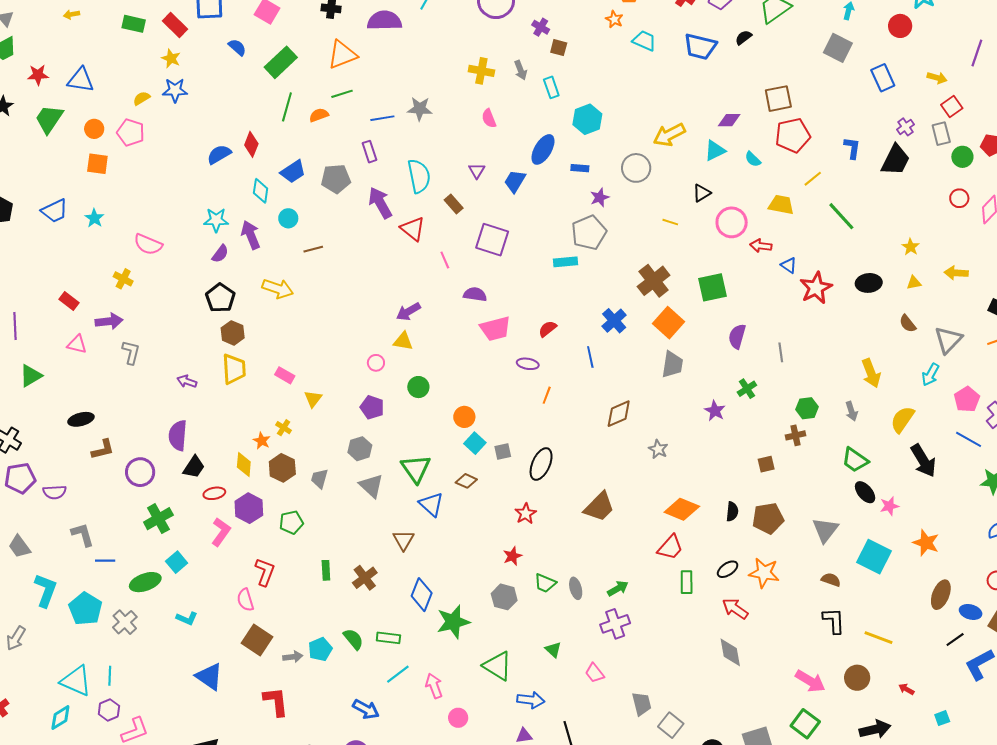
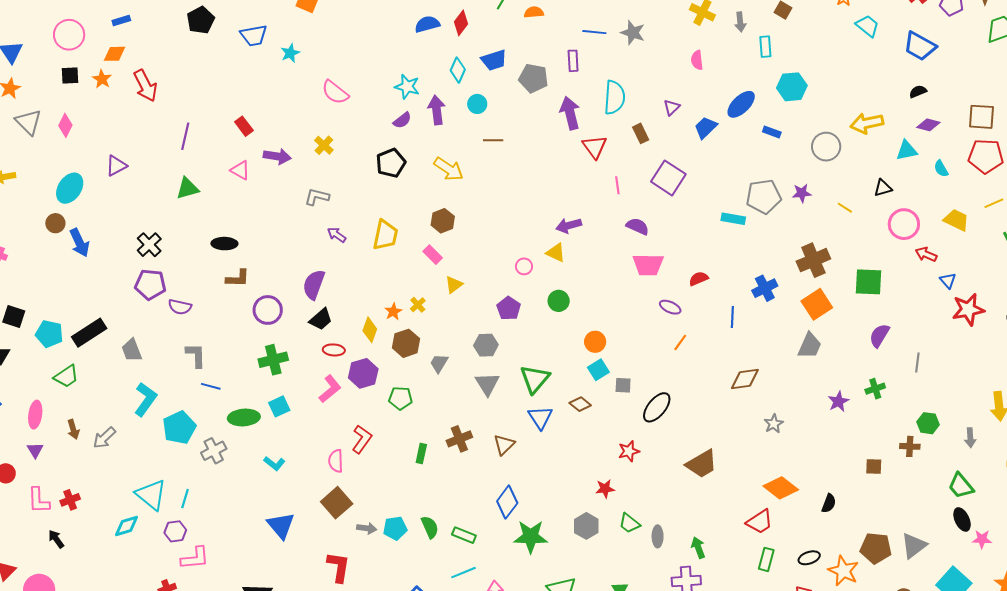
black semicircle: (744, 37) -> (918, 92), moved
purple star: (600, 197) -> (802, 193), moved
yellow cross: (123, 279) -> (324, 145), moved
brown hexagon: (233, 333) -> (443, 221), moved
gray L-shape: (131, 352) -> (317, 197), moved, turned -105
brown pentagon: (768, 518) -> (876, 548), moved
brown cross: (365, 578) -> (459, 439), moved
green arrow: (618, 588) -> (698, 548), turned -95

